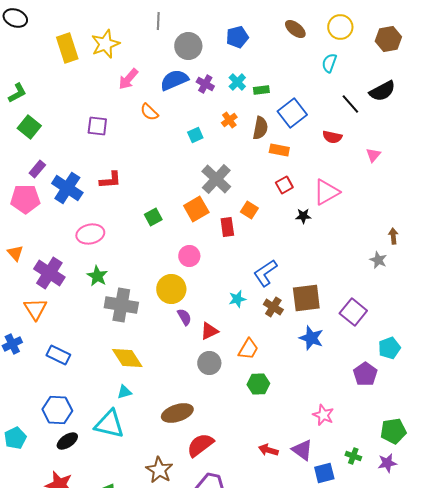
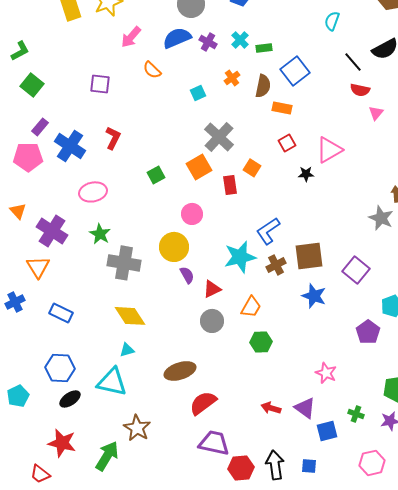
red semicircle: (332, 137) -> (360, 90), moved
red L-shape: (110, 180) -> (113, 138), turned -60
gray star: (378, 260) -> (381, 218), size x1.4
cyan star: (237, 299) -> (240, 257), size x1.8
brown cross: (273, 307) -> (276, 265), turned 30
brown star: (159, 470) -> (137, 428), moved

